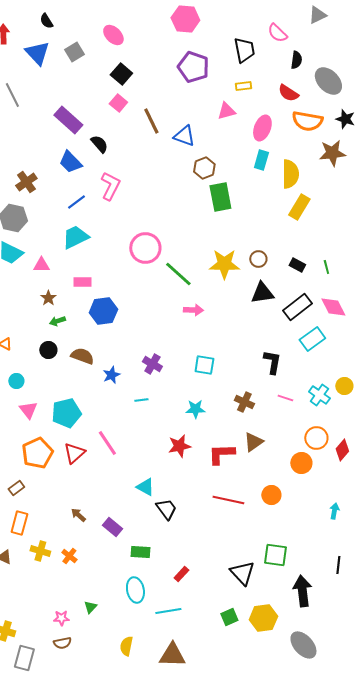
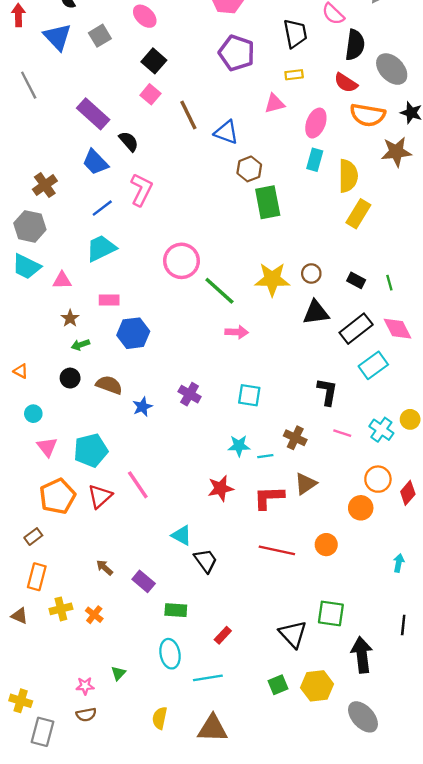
black semicircle: (296, 60) -> (355, 45), size x1.5
cyan line: (141, 400) -> (265, 456), moved
yellow cross: (40, 551) -> (61, 609), turned -30

